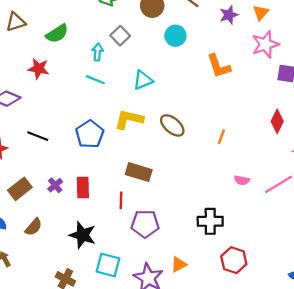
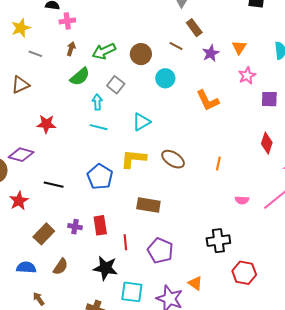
green semicircle: (57, 34) -> (80, 77), moved
pink star: (265, 44) -> (247, 75), size x0.7
purple cross: (55, 185) -> (75, 227), turned -32
red line: (121, 200) -> (125, 242), moved
purple pentagon: (145, 224) -> (160, 251), turned 30
orange triangle: (179, 265) -> (195, 283), turned -49

